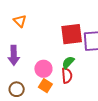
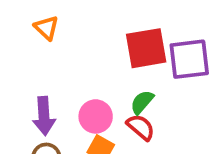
purple arrow: (14, 55) -> (44, 116), moved
red semicircle: (67, 75) -> (141, 127), turned -42

